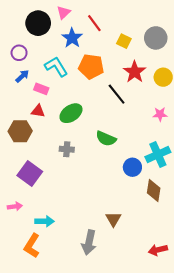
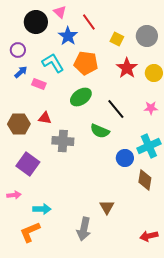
pink triangle: (64, 13) -> (60, 12), turned -32
black line: (117, 94) -> (116, 109), moved
red triangle: (38, 111) -> (45, 118), moved
green ellipse: (71, 113) -> (81, 97), moved
gray cross: (67, 149) -> (63, 141), size x1.5
orange L-shape: (32, 246) -> (30, 232), turned 35

